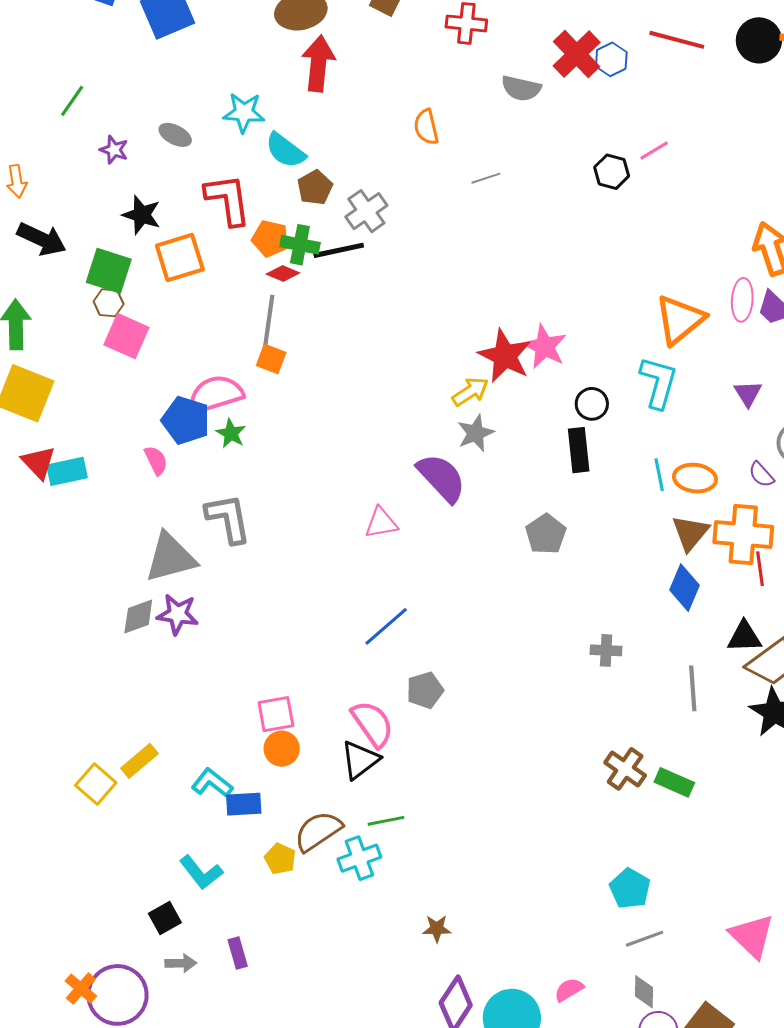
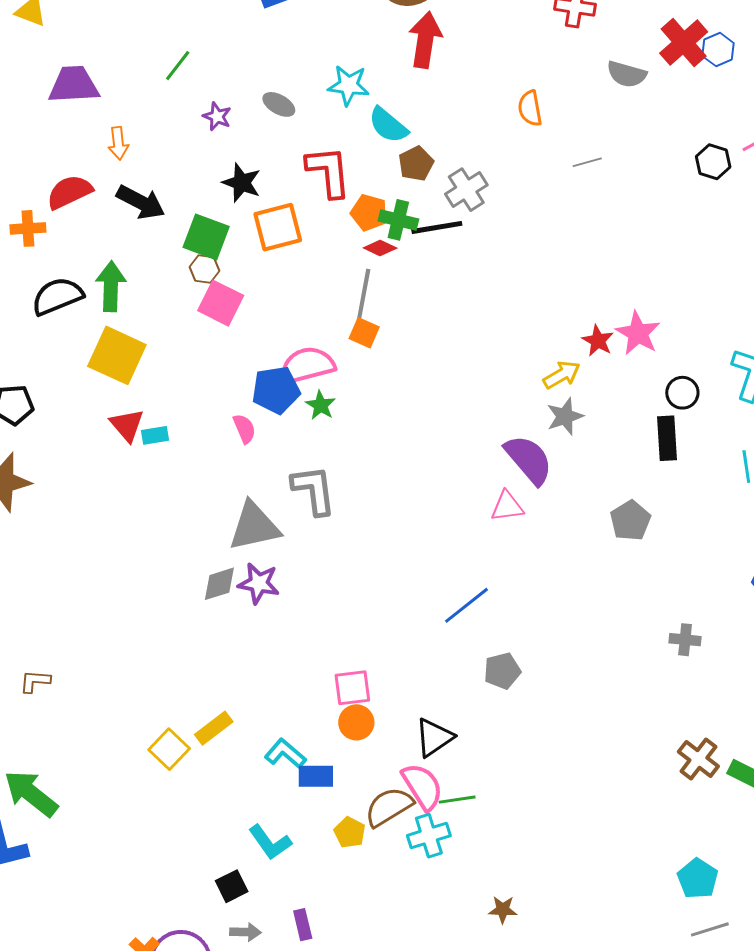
red star: (505, 356) -> (598, 341), size x0.6
blue pentagon: (186, 420) -> (276, 390), turned -30
cyan rectangle: (67, 471) -> (155, 435), size x0.7
pink triangle: (381, 523) -> (507, 506), moved
pink semicircle: (373, 724) -> (422, 786), moved

